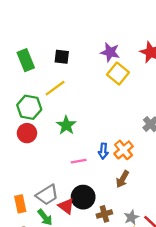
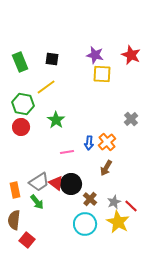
yellow square: (118, 74) -> (102, 74), turned -36
red triangle: (66, 206) -> (56, 183), moved
brown cross: (104, 214) -> (90, 199), turned -32

